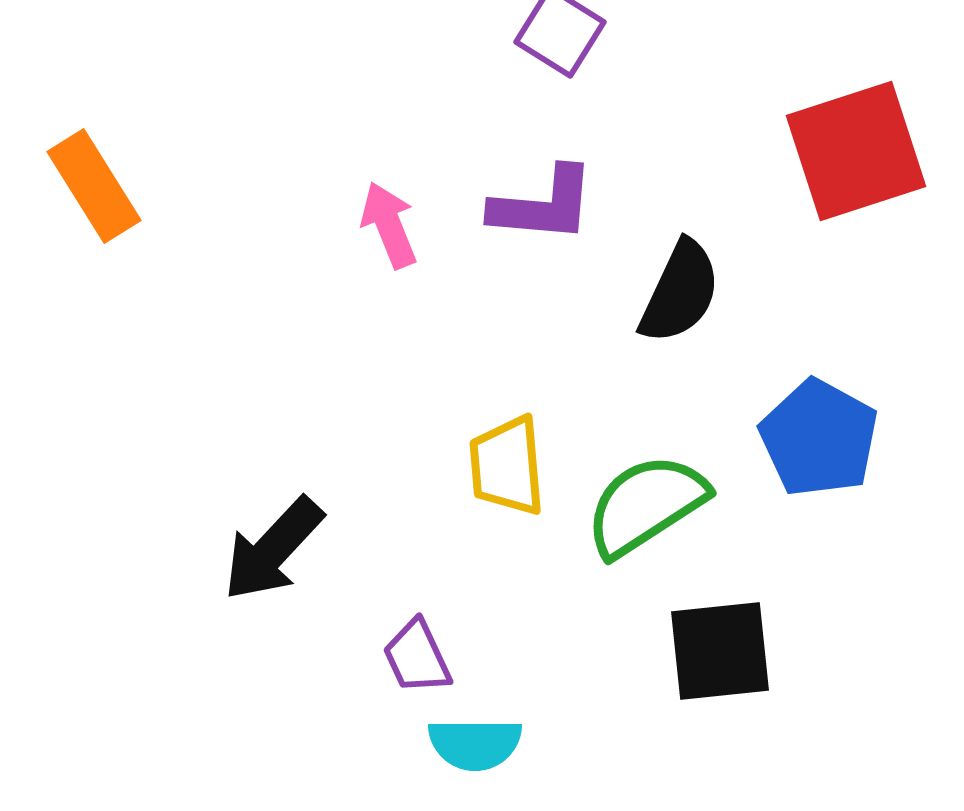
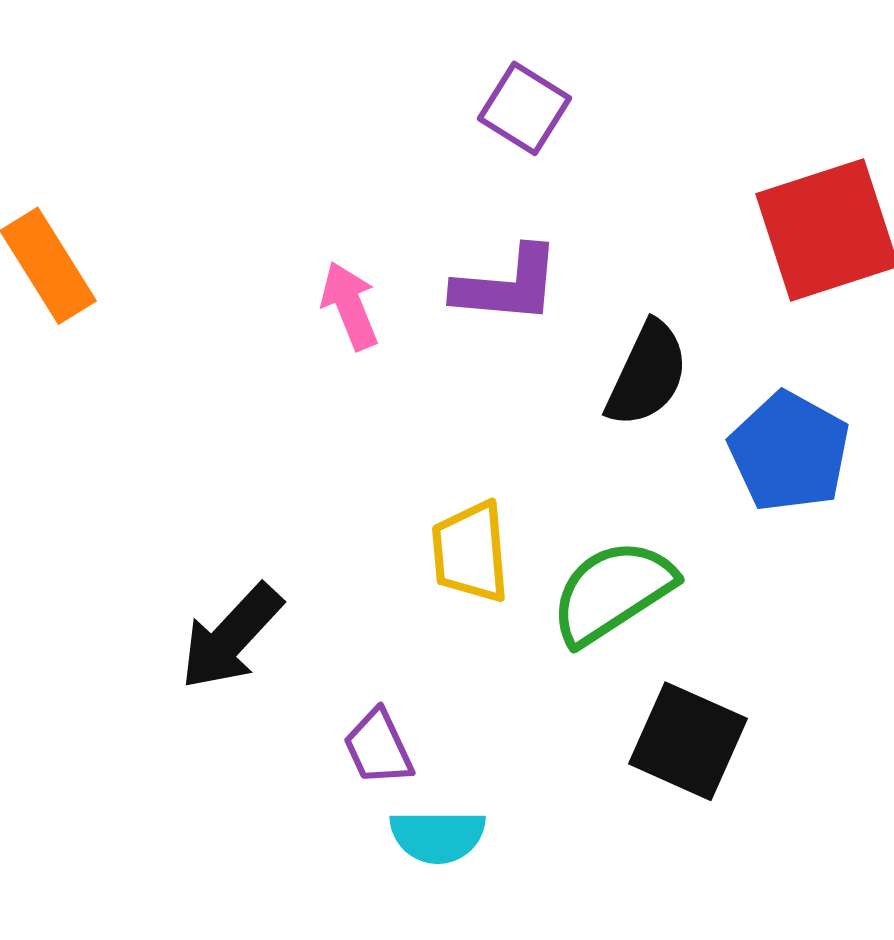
blue pentagon: (819, 438) -> (789, 452), moved
black square: (720, 651) -> (688, 741), turned 30

